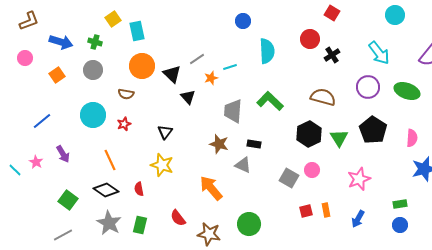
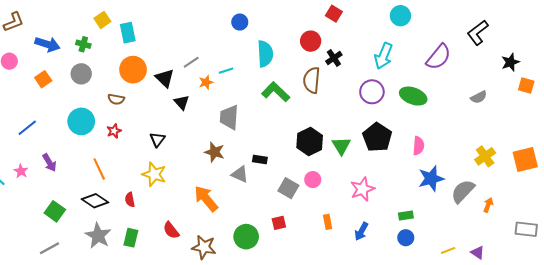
cyan arrow: (379, 53) -> (384, 56), turned 60
brown semicircle: (323, 97) -> (312, 80), moved, turned -100
green L-shape: (270, 101) -> (276, 92), moved
black rectangle: (254, 144) -> (260, 159), moved
red square: (306, 211) -> (279, 223), moved

